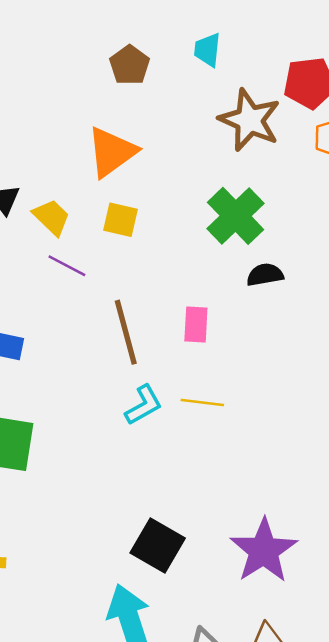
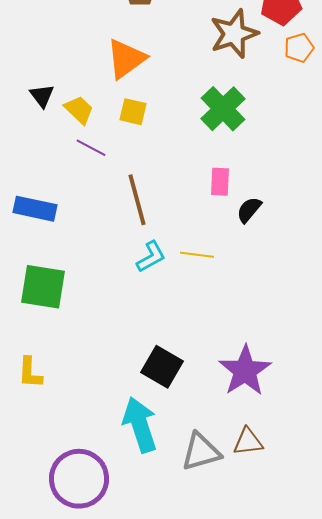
brown star: (250, 120) -> (234, 34), turned 30
black semicircle: (265, 275) -> (249, 210), moved, turned -40
pink rectangle: (196, 325) -> (220, 182), moved

